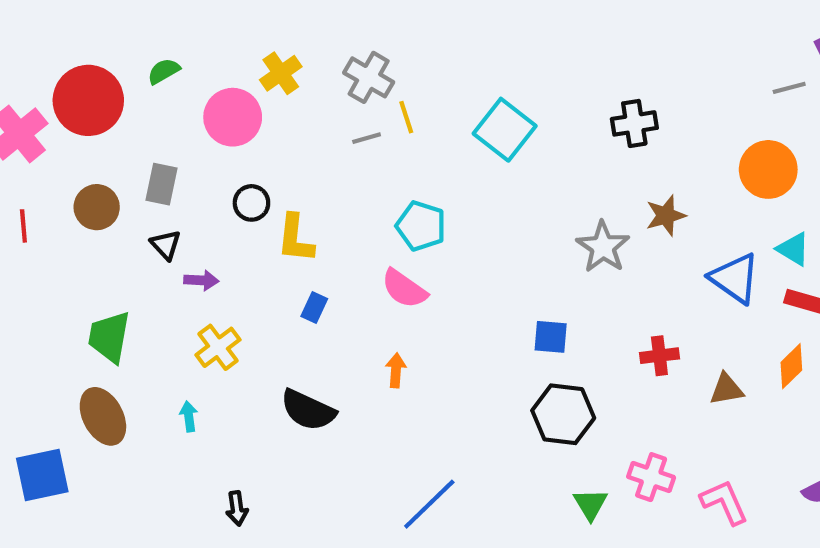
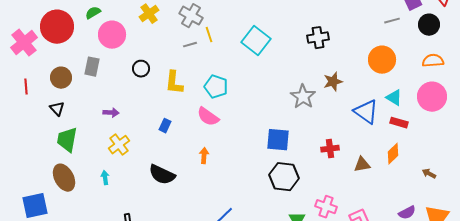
pink circle: (233, 117) -> (112, 35), moved
black circle: (251, 203) -> (141, 69), moved
yellow L-shape: (295, 239) -> (174, 83), moved
black triangle: (166, 245) -> (57, 109), moved
blue square: (551, 337) -> (278, 140), size x1.4

